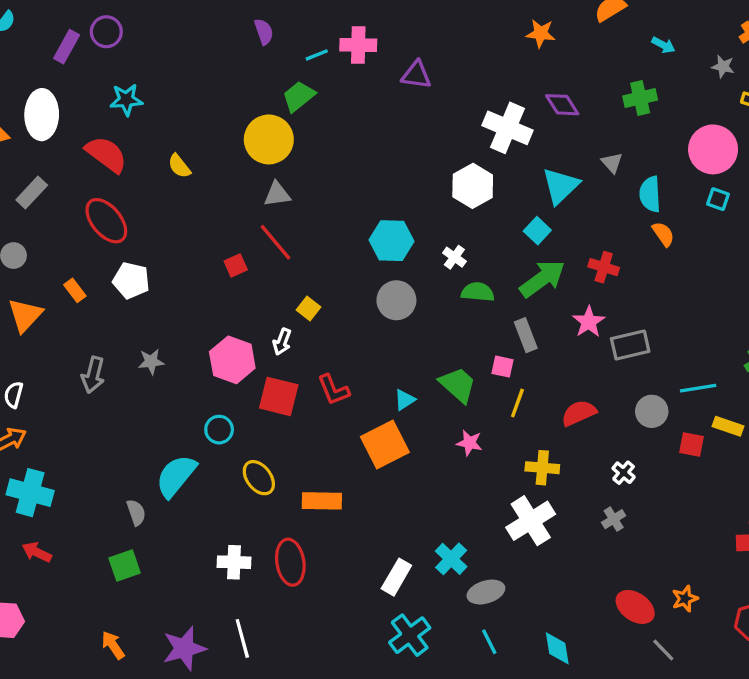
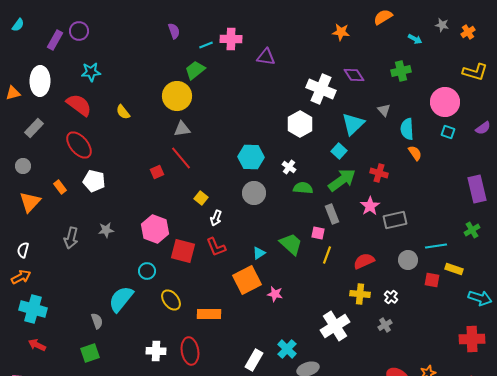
gray star: (723, 67) -> (442, 25), moved
white arrow: (282, 342) -> (216, 218), moved
pink star: (469, 443) -> (275, 294), moved
yellow cross: (542, 468) -> (360, 294), moved

